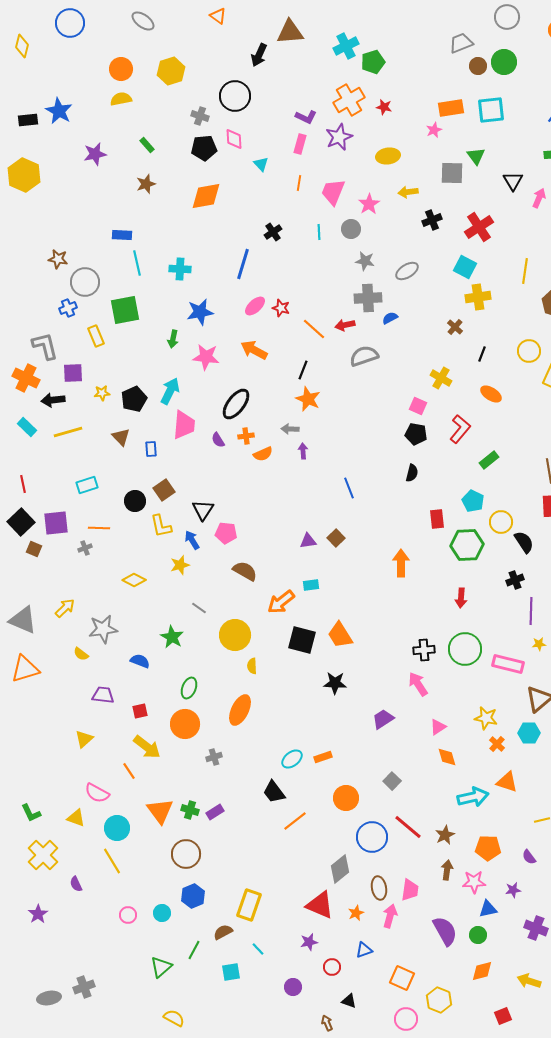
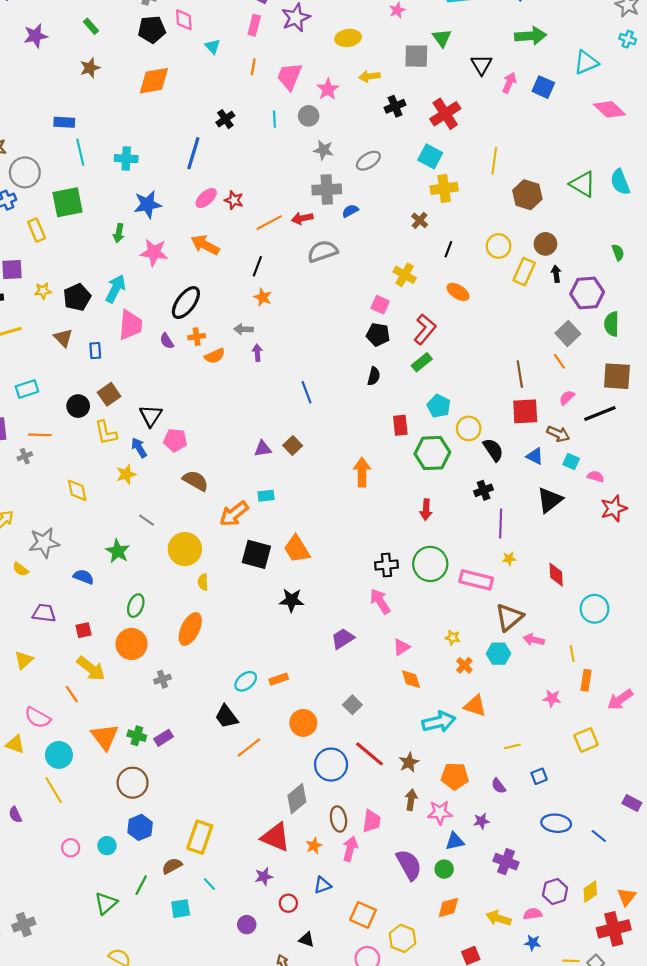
orange line: (314, 329) -> (269, 223), turned -70
orange star: (308, 399) -> (263, 297), size x0.7
green rectangle: (489, 460) -> (422, 362), moved
yellow diamond: (134, 580) -> (77, 490), turned 50
yellow star: (486, 718) -> (453, 638), size x0.6

